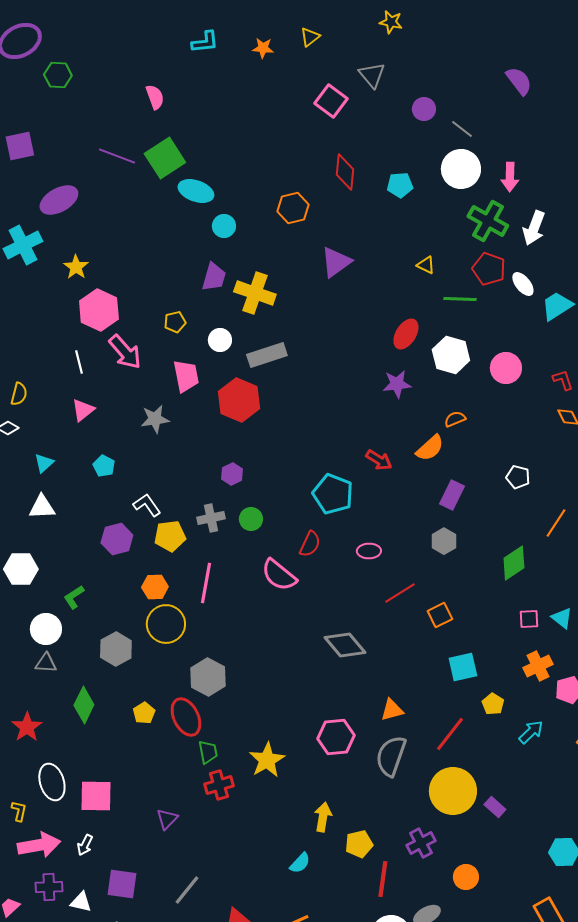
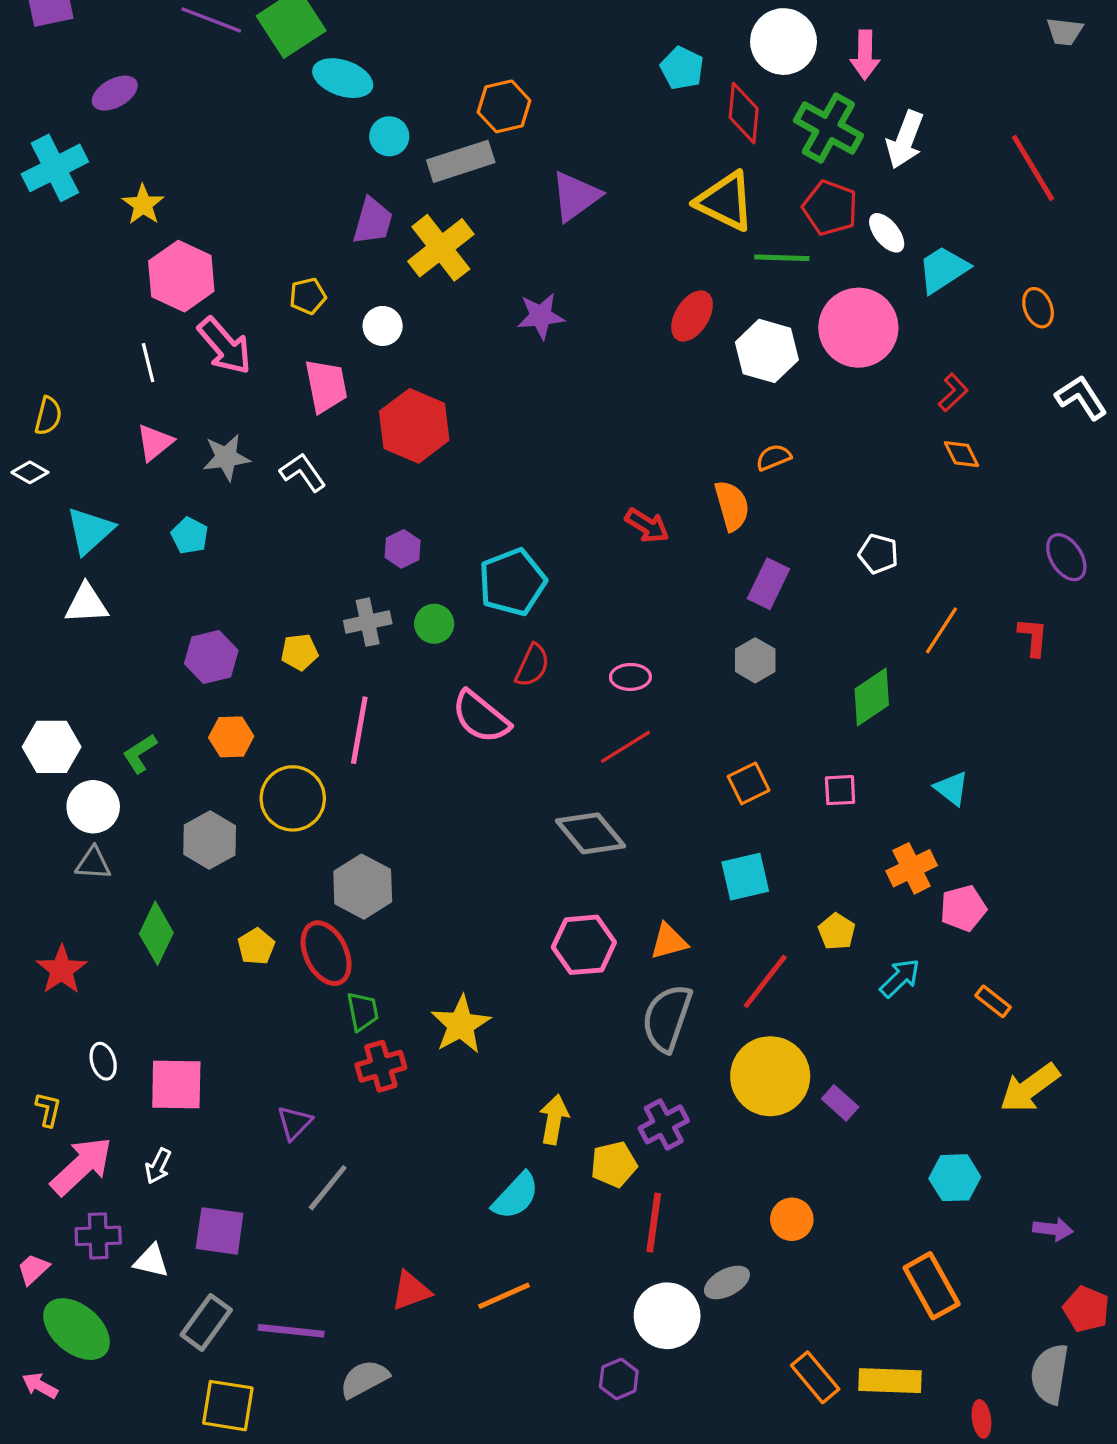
red diamond: (345, 172) -> (744, 113), moved
cyan pentagon: (400, 185) -> (682, 68), turned 30
purple ellipse: (59, 200) -> (115, 93), size x0.7
yellow triangle: (426, 265) -> (725, 201), size x2.0
yellow cross: (255, 293) -> (441, 248), turned 33
gray rectangle: (267, 355) -> (461, 161), moved
pink circle: (506, 368) -> (858, 328), moved, size x1.5
red L-shape: (563, 380) -> (953, 393), turned 65
purple star: (397, 384) -> (541, 316), moved
gray star: (155, 419) -> (226, 457), moved
orange semicircle: (430, 448) -> (732, 506), turned -64
cyan triangle: (44, 463) -> (90, 531), size x1.5
cyan pentagon: (333, 494) -> (512, 582), moved, turned 30
white L-shape: (147, 505) -> (303, 472), moved
yellow pentagon: (170, 536) -> (299, 652), size x0.7
white hexagon: (21, 569) -> (52, 747), moved
orange hexagon: (155, 587) -> (231, 737), moved
red line: (400, 593) -> (625, 747), moved
pink square: (529, 619) -> (840, 790), moved
cyan square: (463, 667) -> (745, 877), moved
pink hexagon: (336, 737) -> (584, 945), moved
white ellipse: (52, 782) -> (103, 1061), size x0.6
purple cross: (421, 843) -> (664, 1124), moved
pink arrow: (39, 845) -> (82, 1166), turned -33
cyan semicircle: (300, 863) -> (516, 1196), size x1.4
gray line: (187, 890) -> (328, 1188), moved

